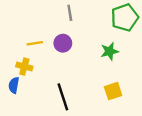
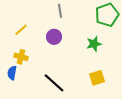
yellow line: (35, 43) -> (21, 30), moved, turned -32
black line: (63, 97) -> (54, 83), turned -30

